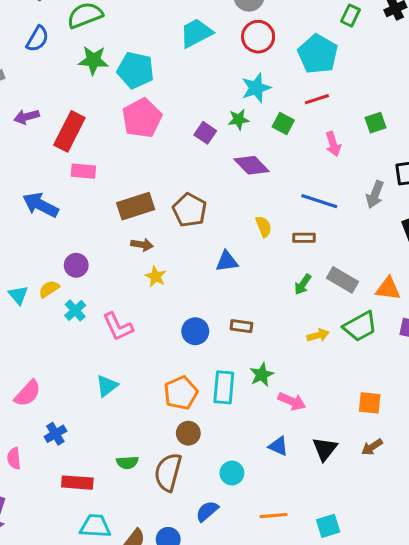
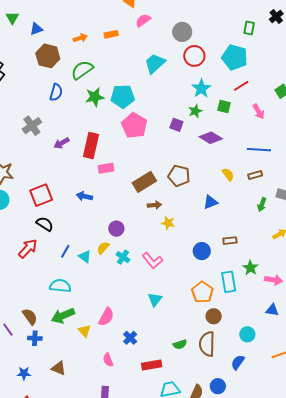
blue arrow: (41, 205) -> (84, 196), size x0.7

